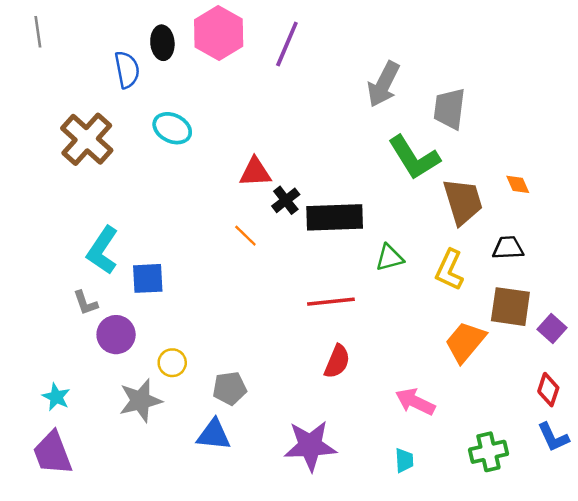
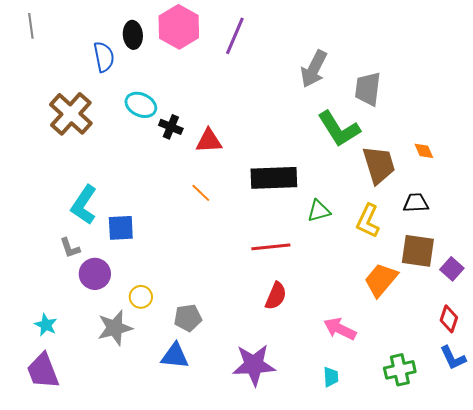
black cross: (286, 200) -> (171, 127), moved, turned -30

